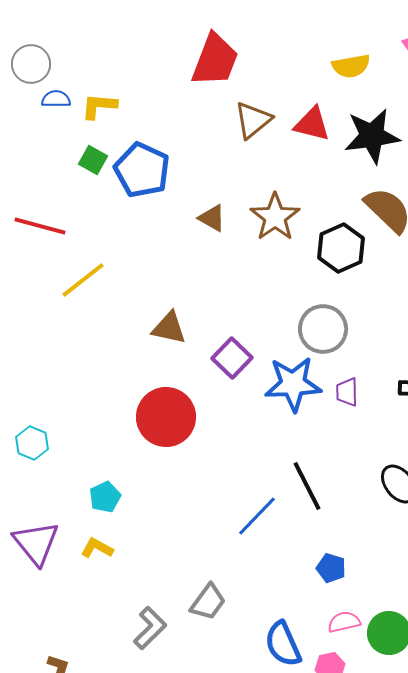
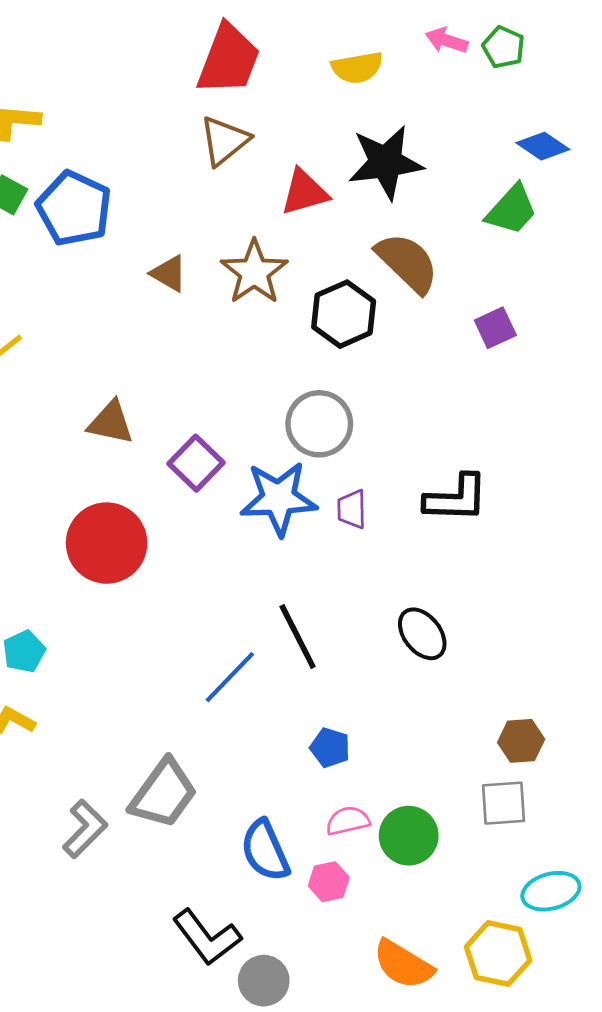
red trapezoid: (215, 60) -> (228, 59), moved
red triangle: (312, 124) -> (304, 192), moved, turned -30
gray trapezoid: (208, 602) -> (163, 794), size x1.4

